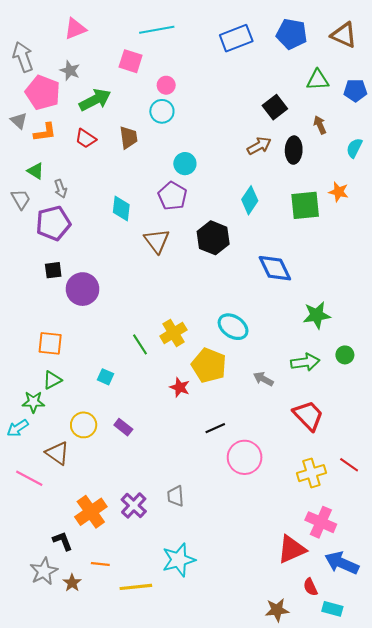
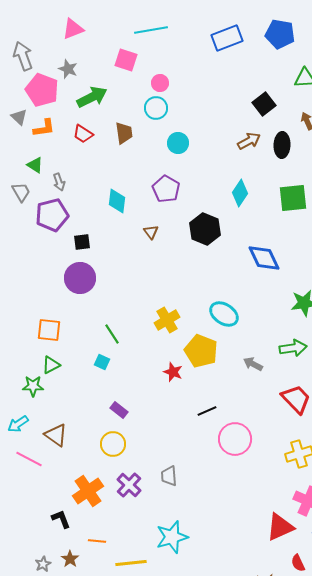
cyan circle: (185, 164) -> (178, 143), moved
brown triangle: (157, 241) -> (151, 232), size x0.6
black square: (53, 270) -> (82, 242), moved
green line: (140, 344) -> (112, 334), moved
yellow circle: (84, 425) -> (113, 444), moved
cyan arrow: (18, 428) -> (18, 424), moved
gray star: (44, 571) -> (43, 564), moved, size x0.6

